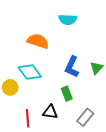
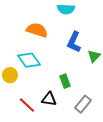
blue L-shape: (72, 67) -> (74, 42), moved
red line: (28, 118) -> (27, 105), turned -42

